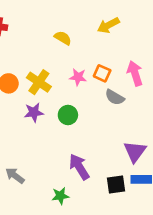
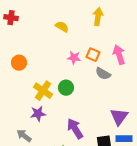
yellow arrow: (108, 25) -> (98, 17), turned 126
yellow cross: (39, 82) -> (43, 91), moved
purple star: (34, 112) -> (38, 114), moved

